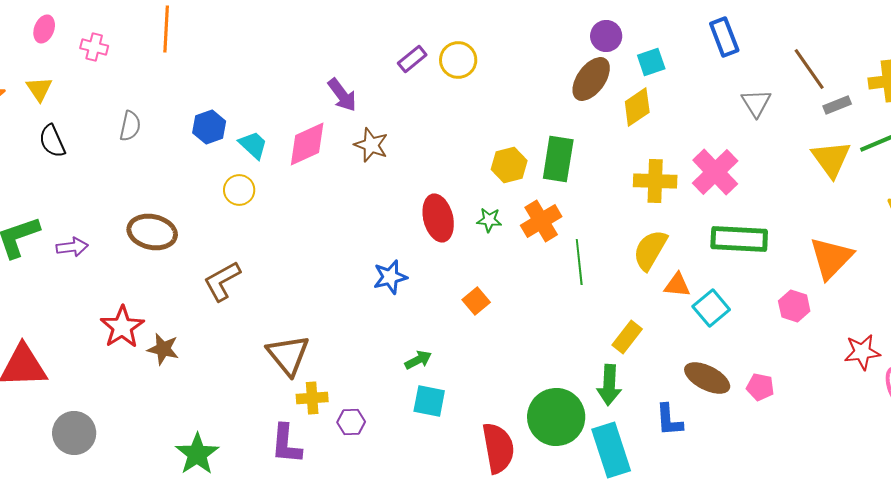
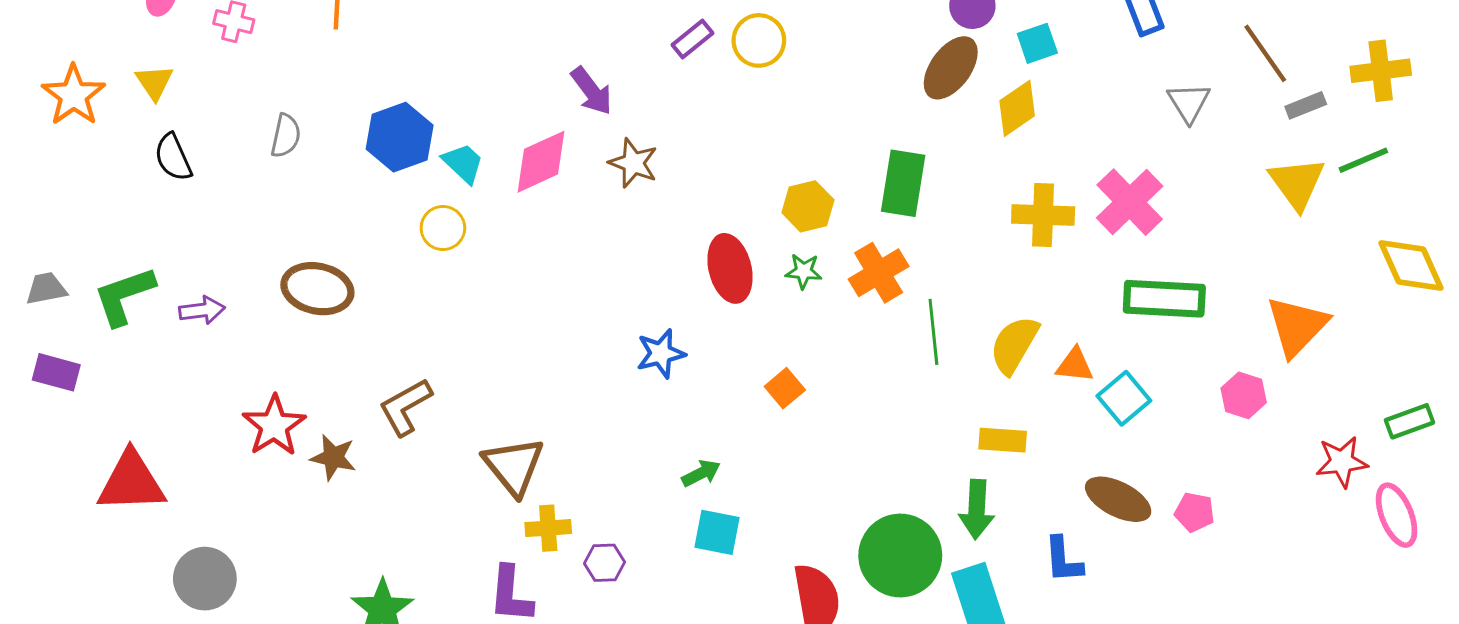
blue hexagon: (209, 127) -> (400, 137), size x1.4
yellow hexagon: (509, 165) -> (808, 206), moved
yellow semicircle: (650, 250) -> (1014, 345), moved
brown L-shape: (222, 281) -> (405, 407), moved
yellow rectangle: (627, 337) -> (1003, 440), turned 56

